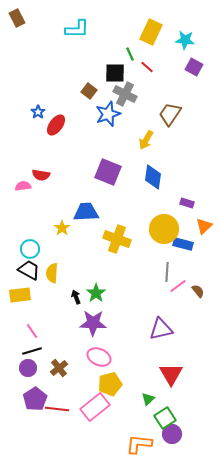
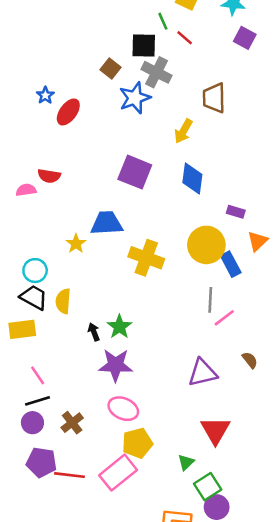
brown trapezoid: (170, 114) -> (214, 98), turned -35
blue rectangle: (183, 244) -> (231, 264), turned 48
brown semicircle: (198, 291) -> (250, 360), moved
purple pentagon: (35, 399) -> (41, 462), turned -30

